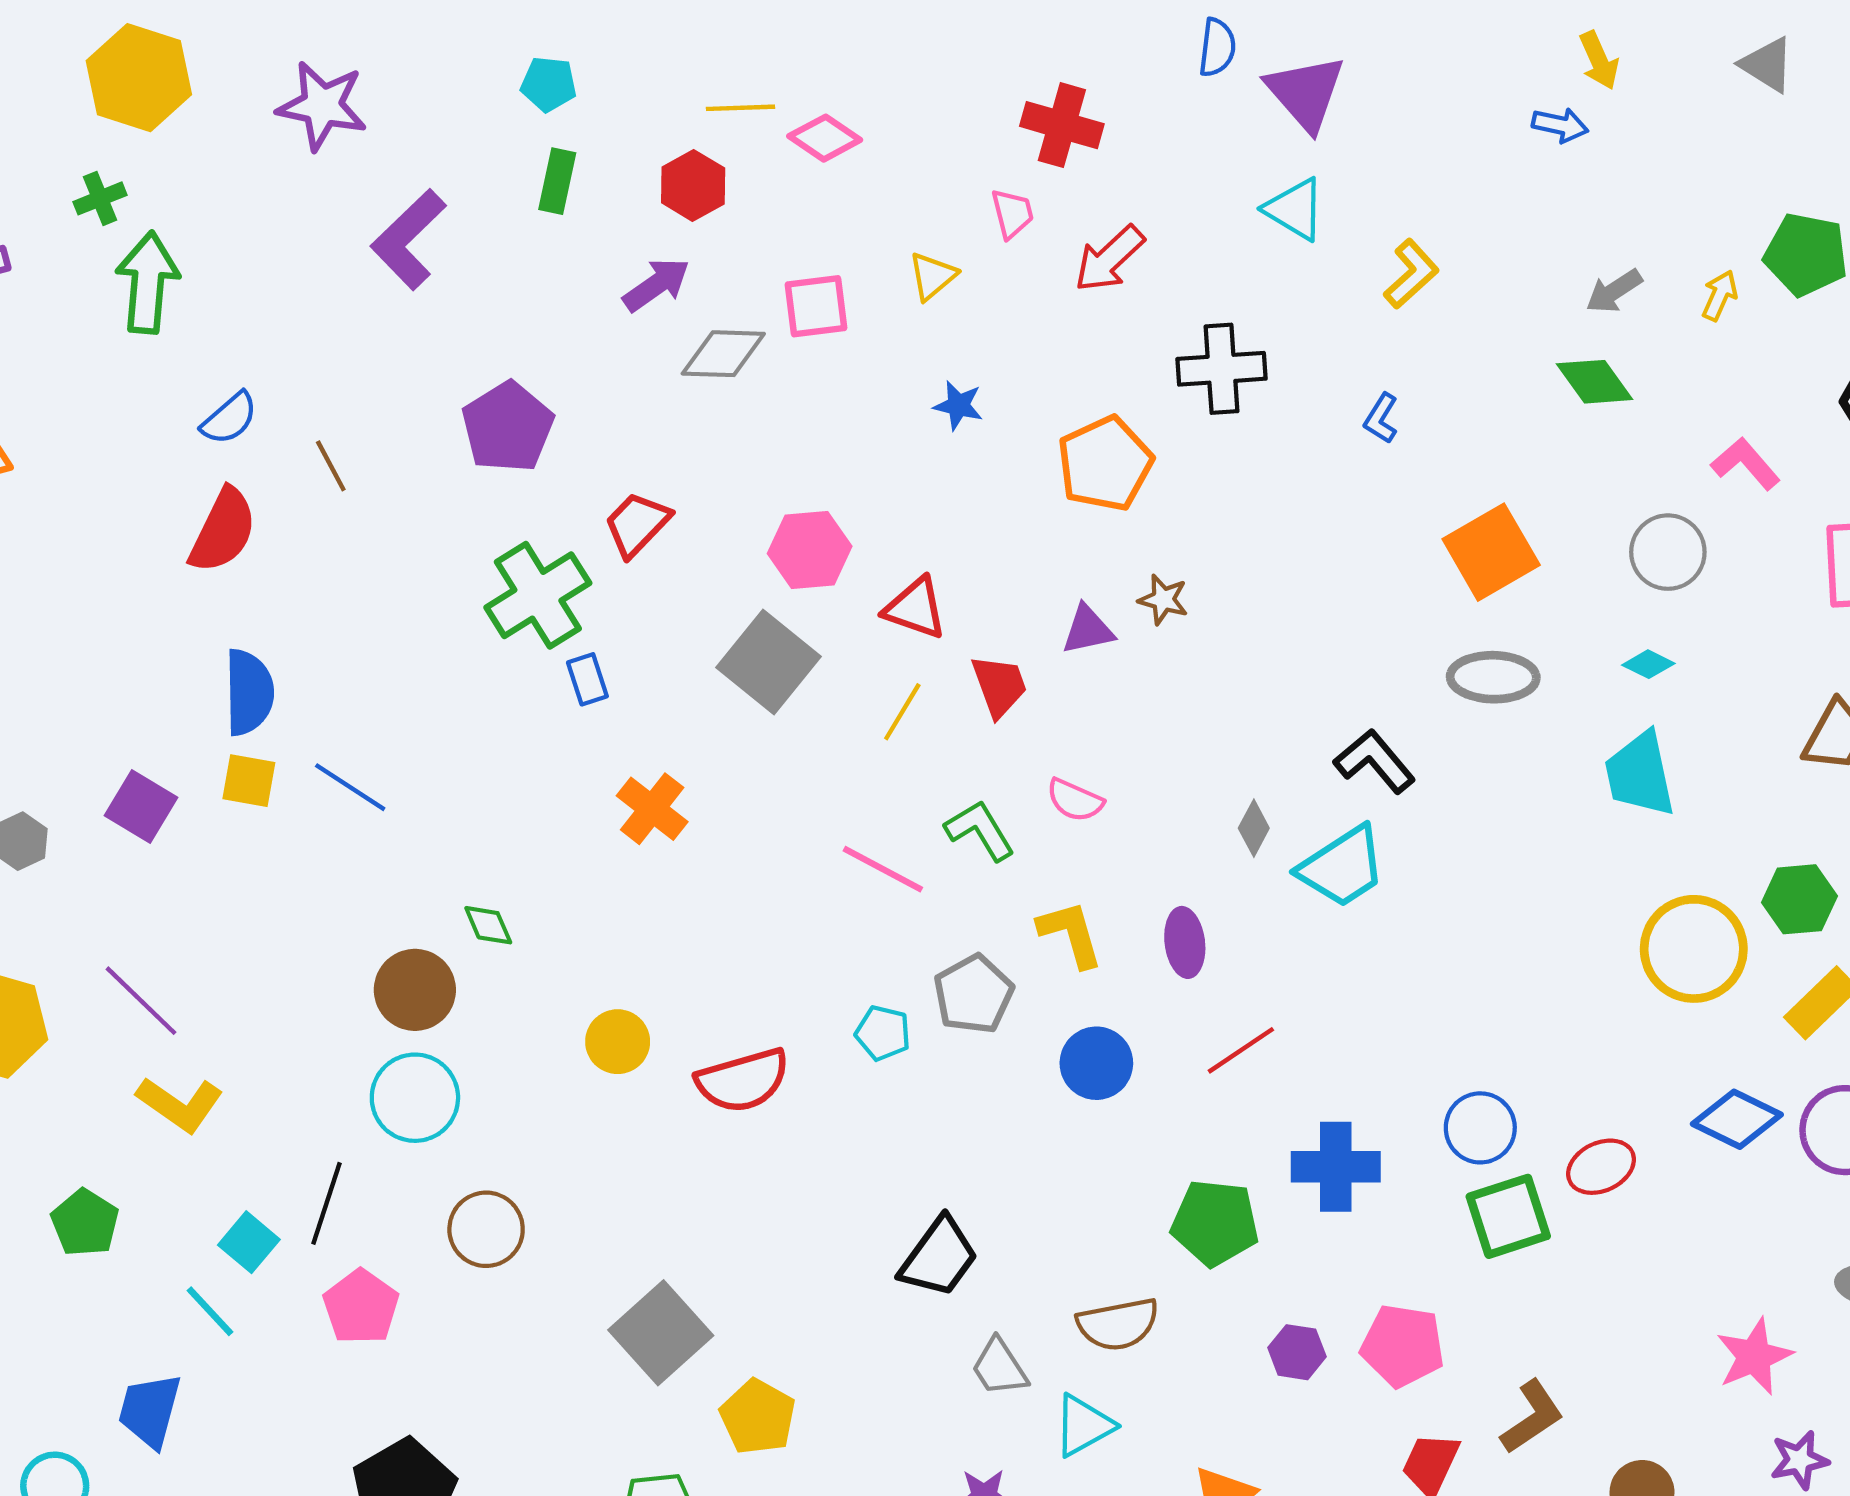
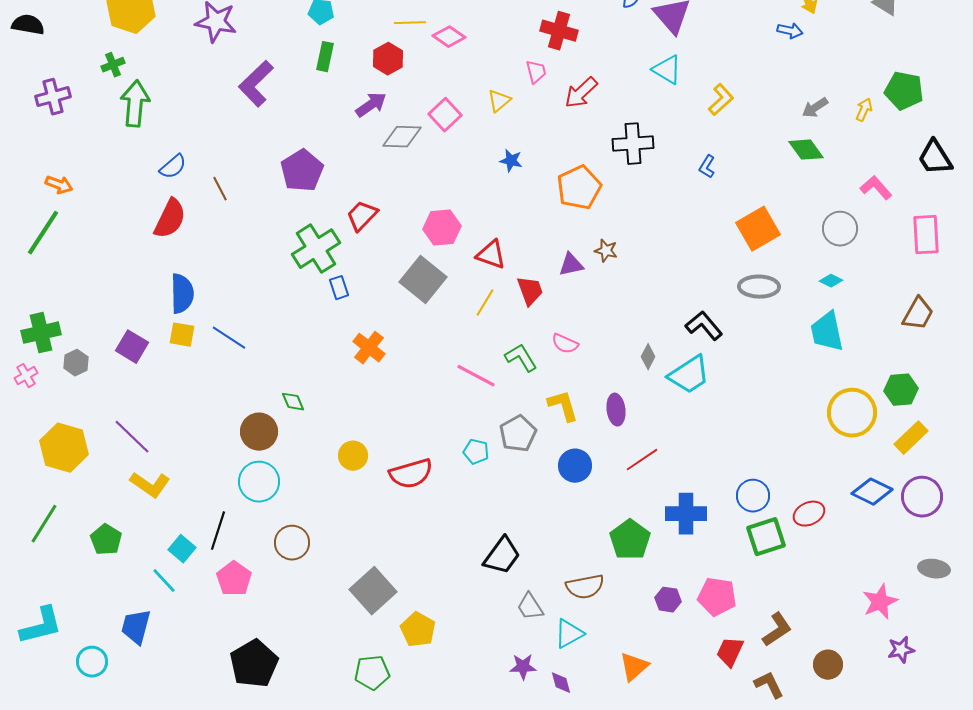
pink square: (816, 306) -> (445, 115), turned -36
green pentagon: (1215, 1223) -> (630, 540), turned 30

